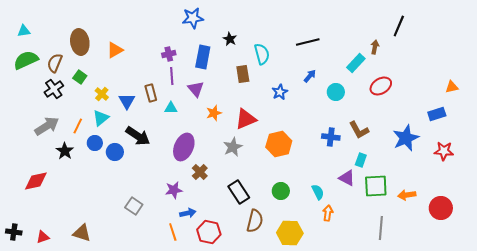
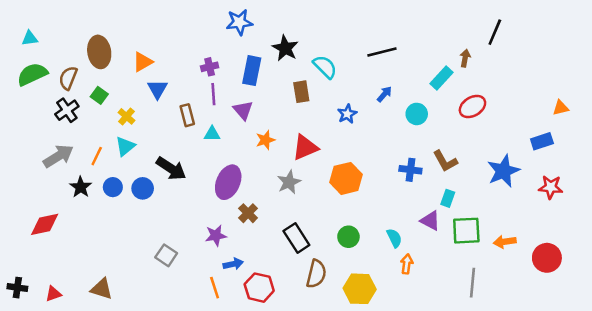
black star: (230, 39) -> (285, 48), size x1.5
cyan semicircle: (262, 54) -> (325, 67), turned -30
blue triangle: (127, 101) -> (157, 89), moved
blue circle: (95, 143) -> (113, 187), moved

